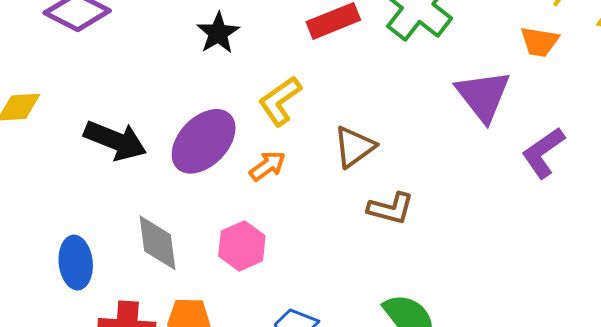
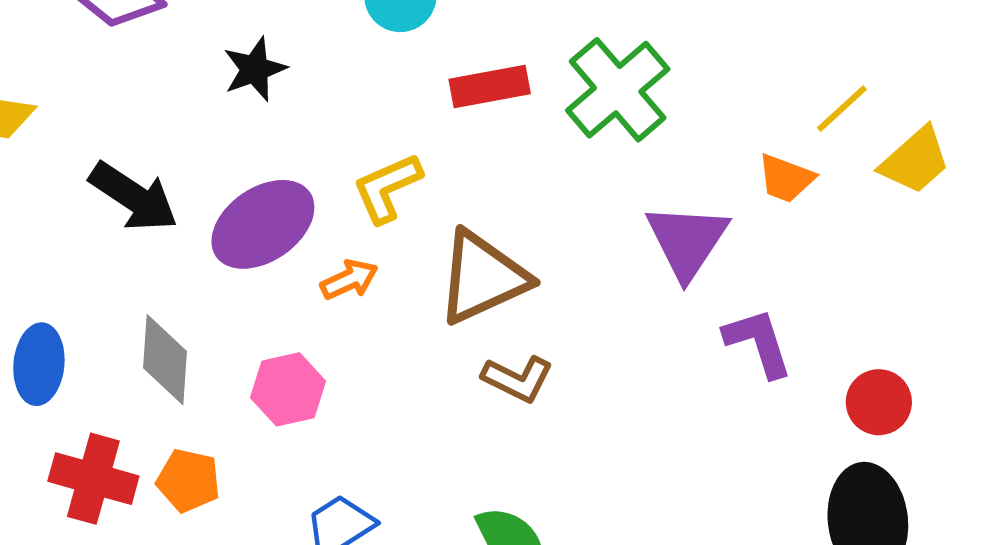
black star: (218, 33) -> (255, 69), moved
brown triangle: (354, 147) -> (483, 277), size x1.5
purple L-shape: (543, 153) -> (758, 342), turned 96

